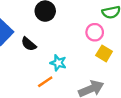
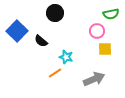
yellow square: (104, 53) -> (105, 49), turned -32

